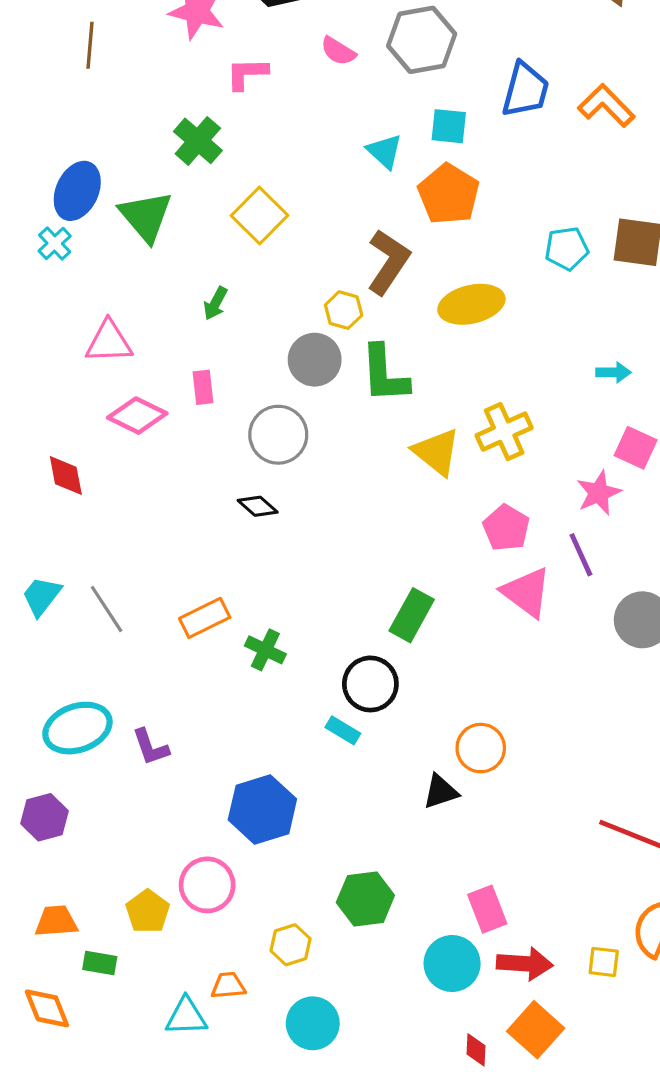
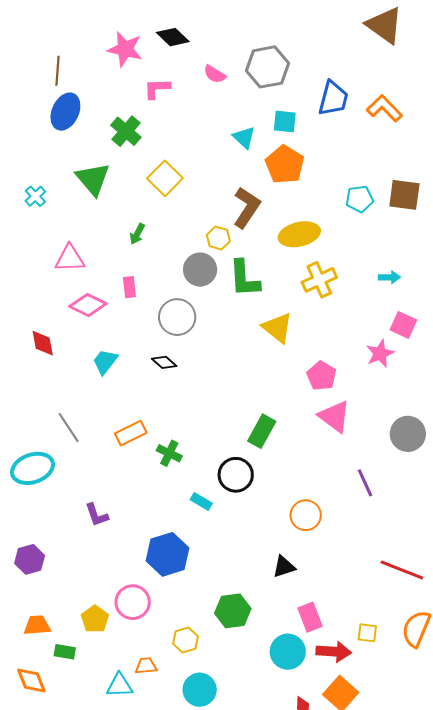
blue ellipse: (77, 191) -> (65, 112), moved
yellow cross: (504, 432) -> (319, 280), moved
purple line: (581, 555) -> (365, 483), moved
cyan trapezoid: (41, 596) -> (105, 362), moved
cyan ellipse: (77, 728) -> (33, 468), moved
cyan rectangle: (343, 730) -> (201, 502), moved
black triangle: (441, 792) -> (284, 567), moved
yellow square: (604, 962) -> (367, 633), moved

